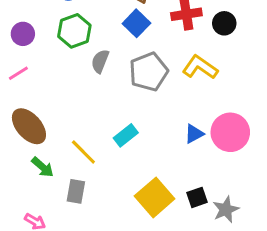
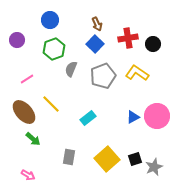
purple circle: (23, 34) -> (17, 40), moved
pink line: (18, 73) -> (27, 79), moved
yellow line: (83, 152) -> (51, 104), moved
gray rectangle: (76, 191) -> (69, 157), moved

